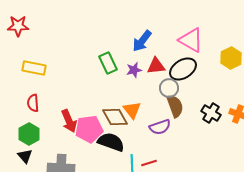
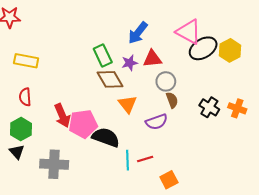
black ellipse: (183, 69) -> (203, 48), moved
brown semicircle: (175, 106) -> (172, 100), size x0.7
brown diamond: (115, 117) -> (110, 79), moved

